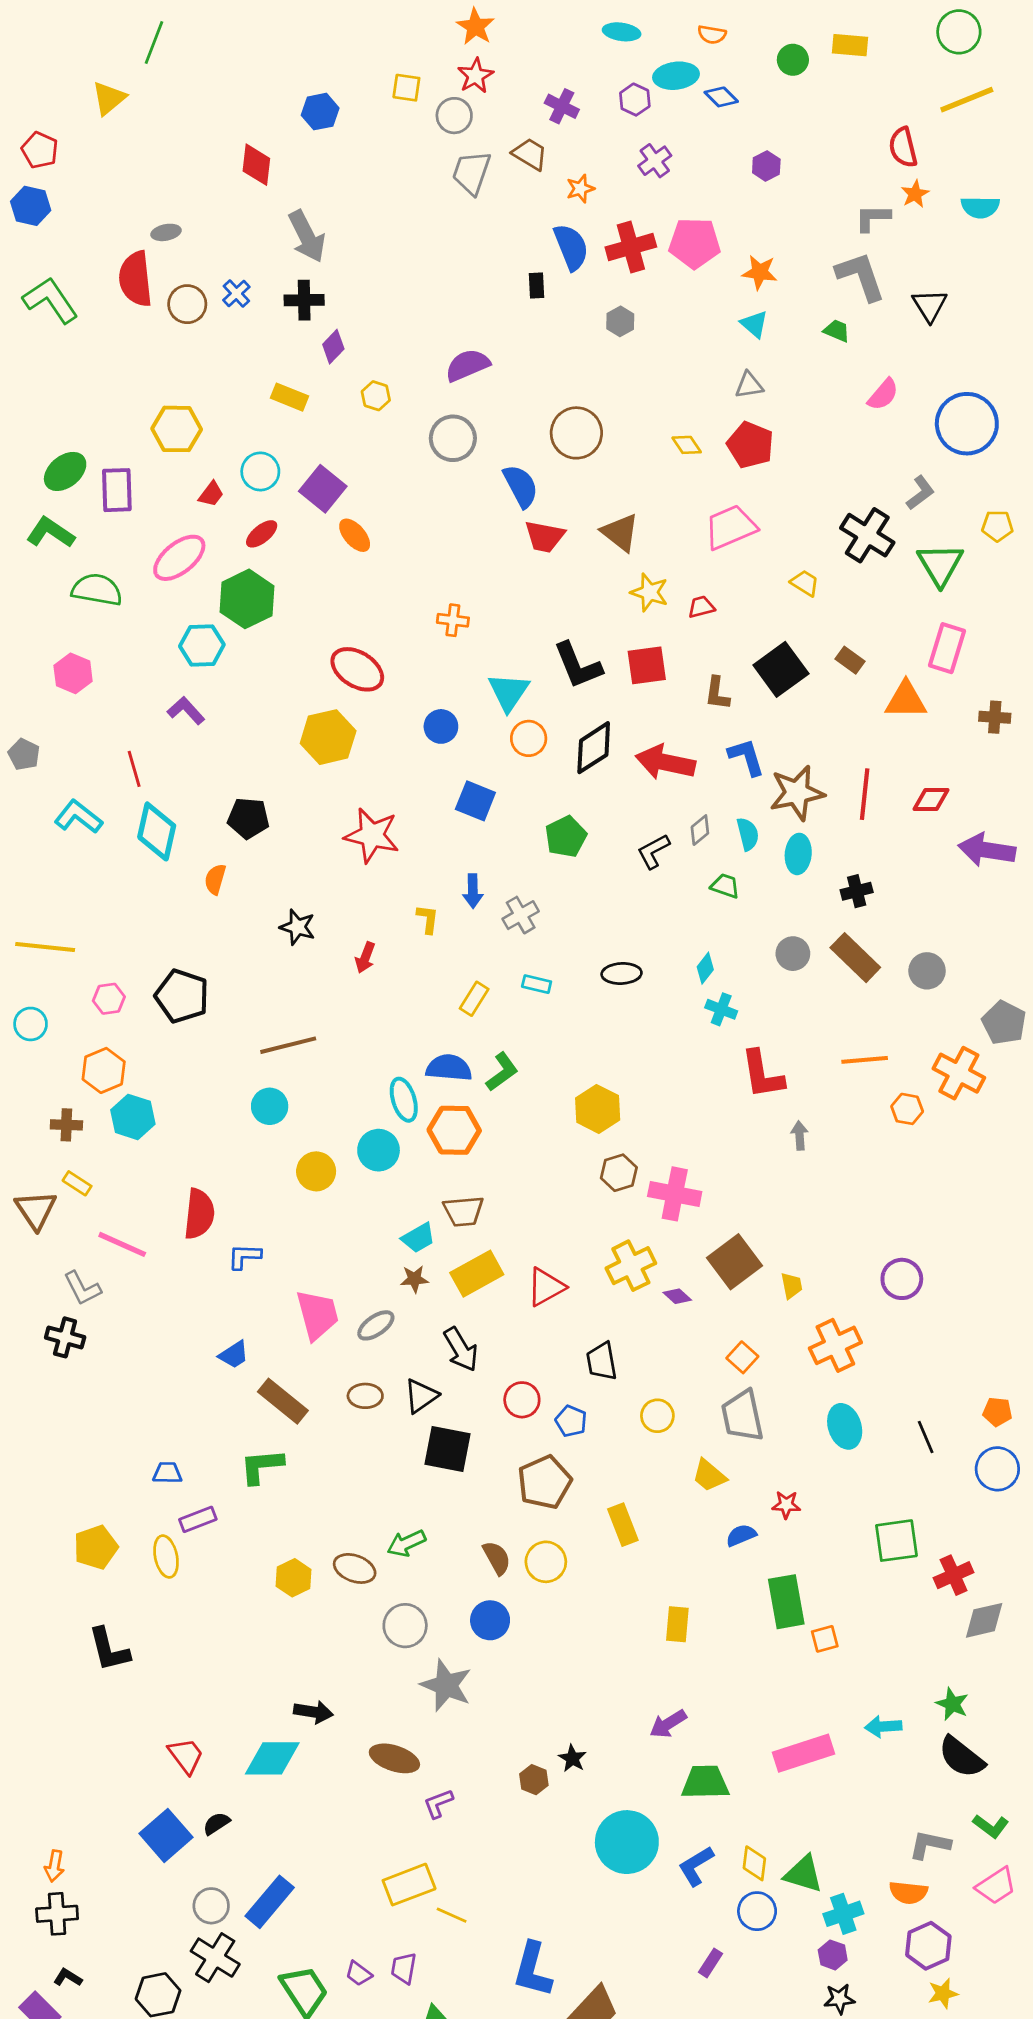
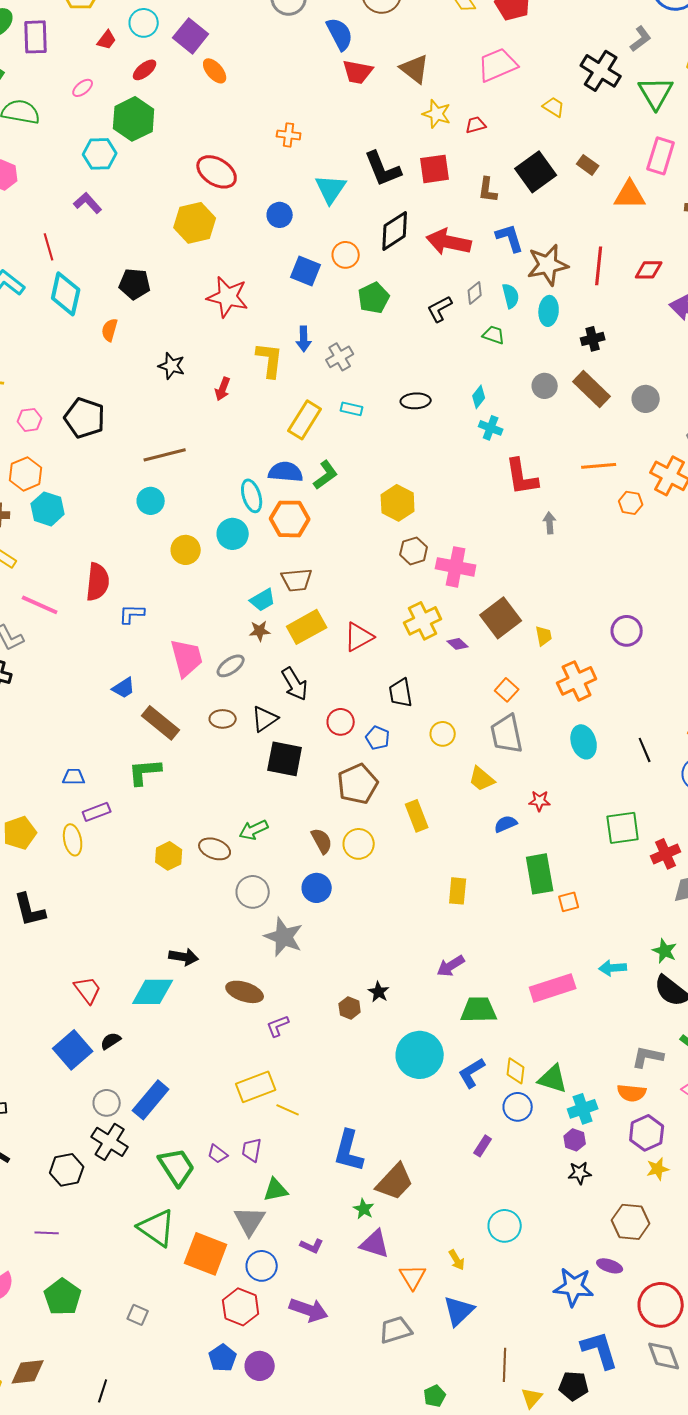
pink ellipse: (179, 558) -> (83, 88), size x0.5
orange circle: (529, 738) -> (346, 255), moved
yellow L-shape: (428, 919) -> (270, 360), size x1.6
yellow rectangle: (474, 999) -> (305, 420), size x1.5

